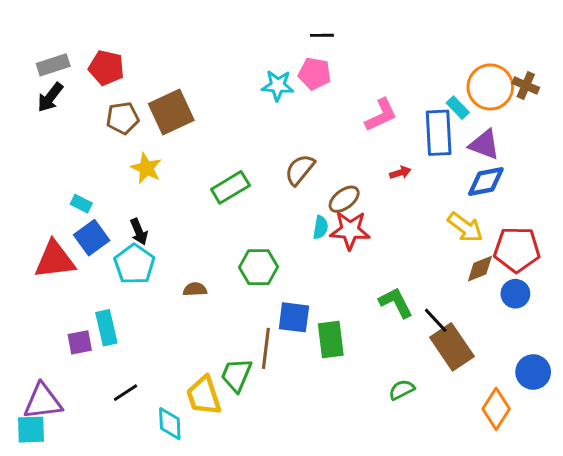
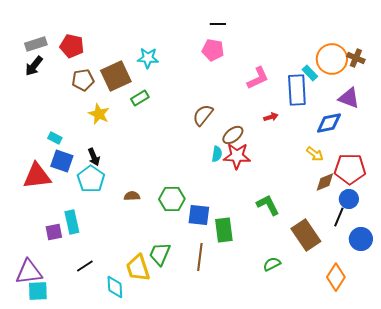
cyan star: (278, 85) -> (148, 58), moved
purple triangle: (484, 145) -> (349, 98), moved
green rectangle: (230, 187) -> (140, 98), moved, size x0.7
yellow arrow: (465, 227) -> (315, 154), size x0.7
blue square: (92, 238) -> (62, 161), turned -35
green hexagon: (258, 267) -> (172, 199), moved
black line: (436, 320) -> (339, 217), moved, turned 66
brown line: (266, 348) -> (200, 257), moved
blue circle: (533, 372) -> (361, 239), moved
cyan square: (31, 430) -> (38, 291), moved

